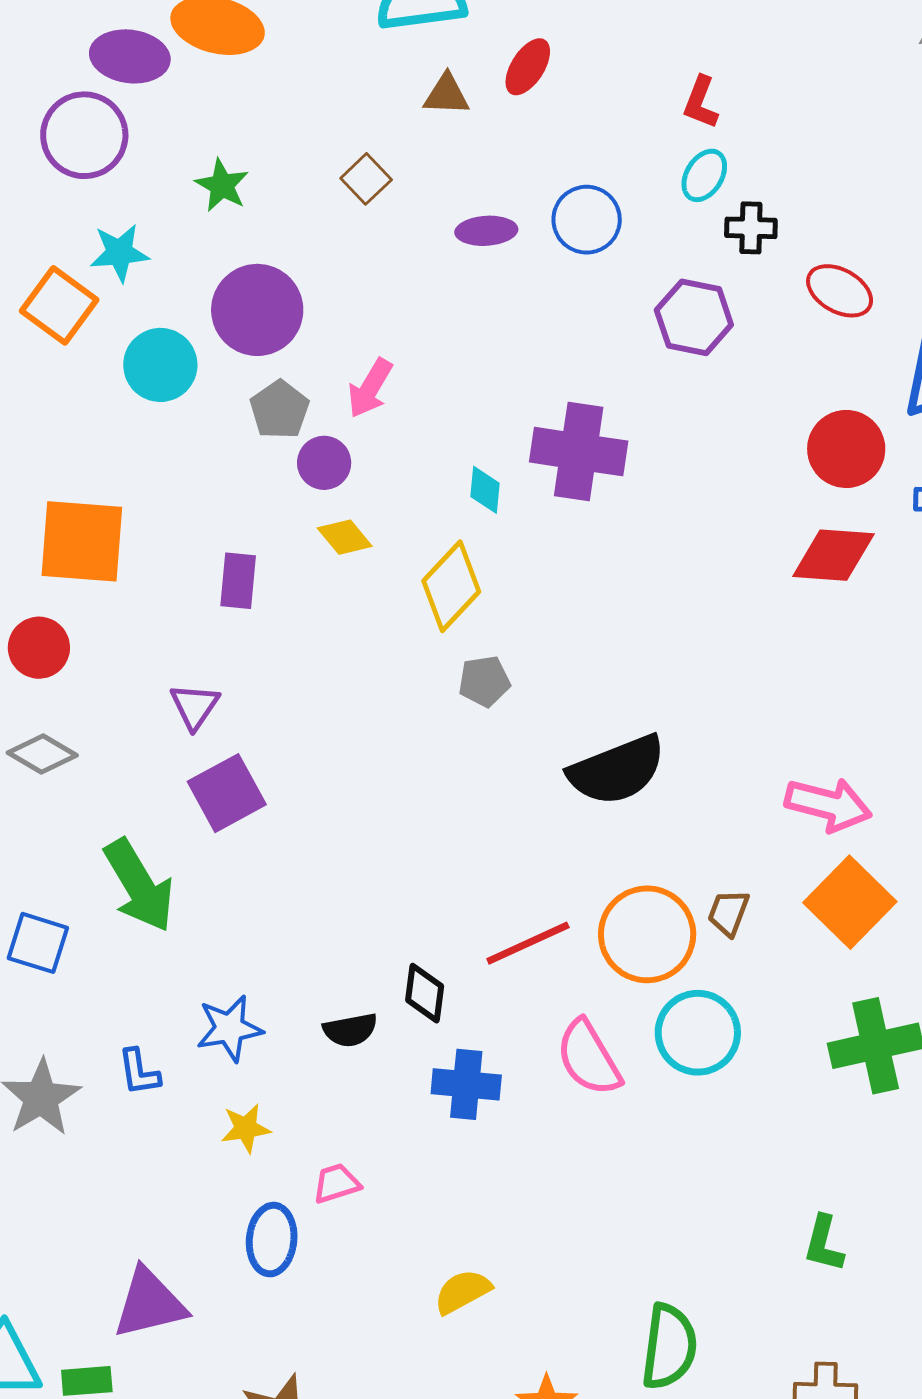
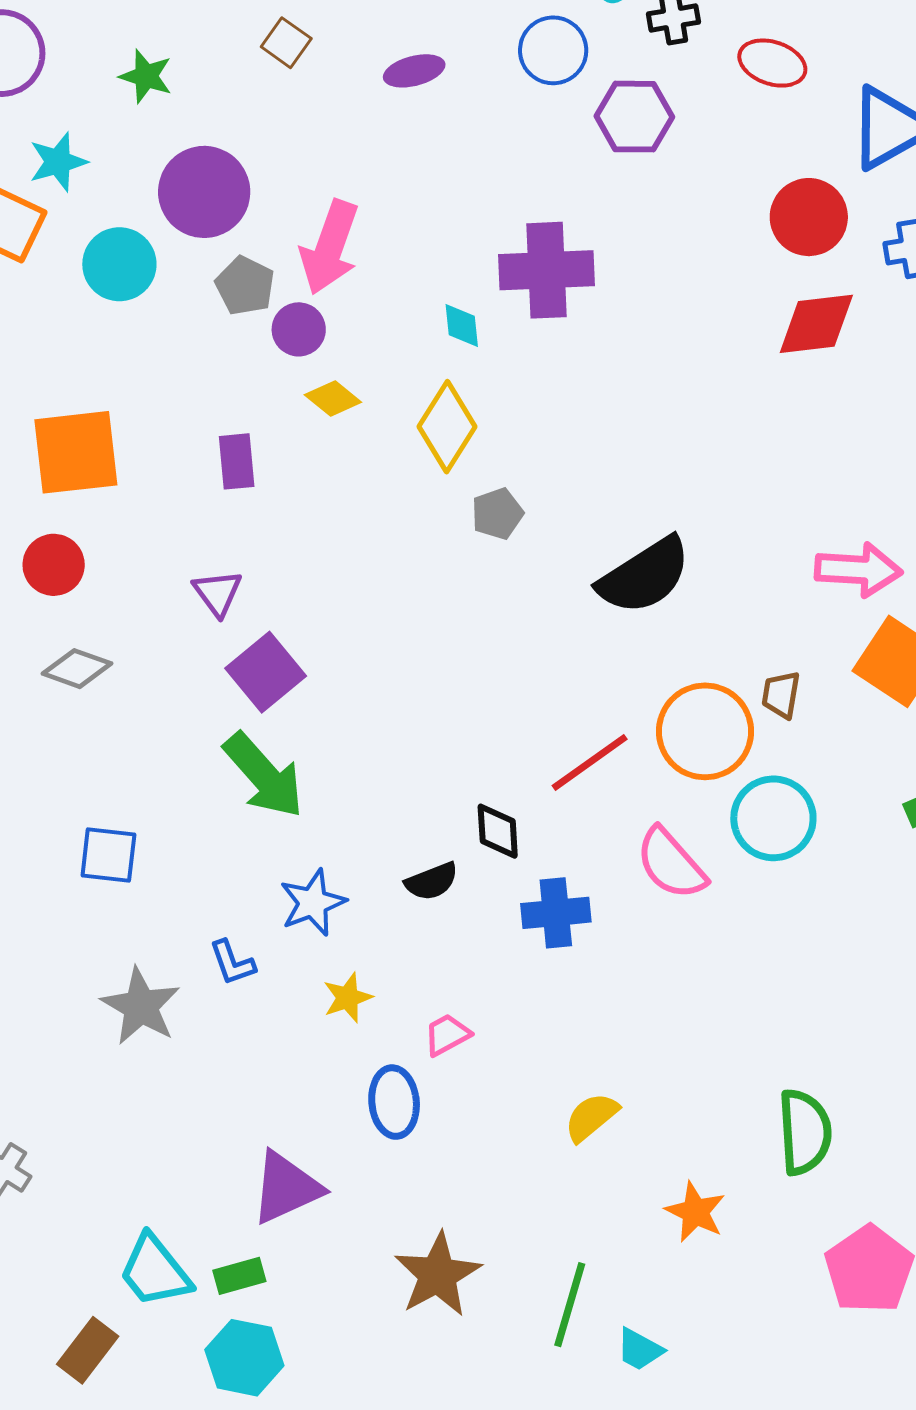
blue circle: (587, 220) -> (553, 50), moved
pink arrow: (370, 388) -> (330, 247), size x1.5
green arrow: (139, 886) -> (264, 775), moved

